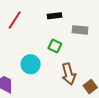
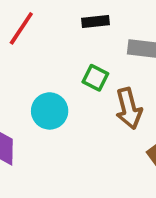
brown arrow: (69, 74) -> (129, 109), moved

